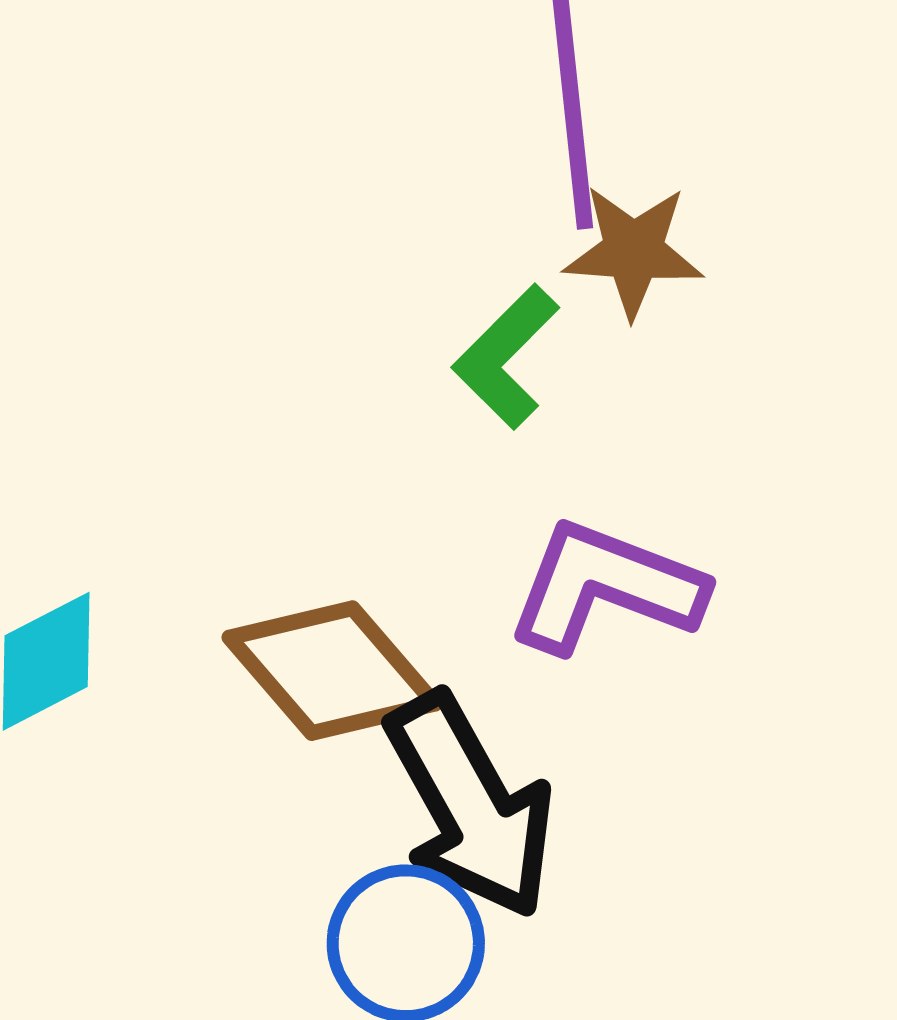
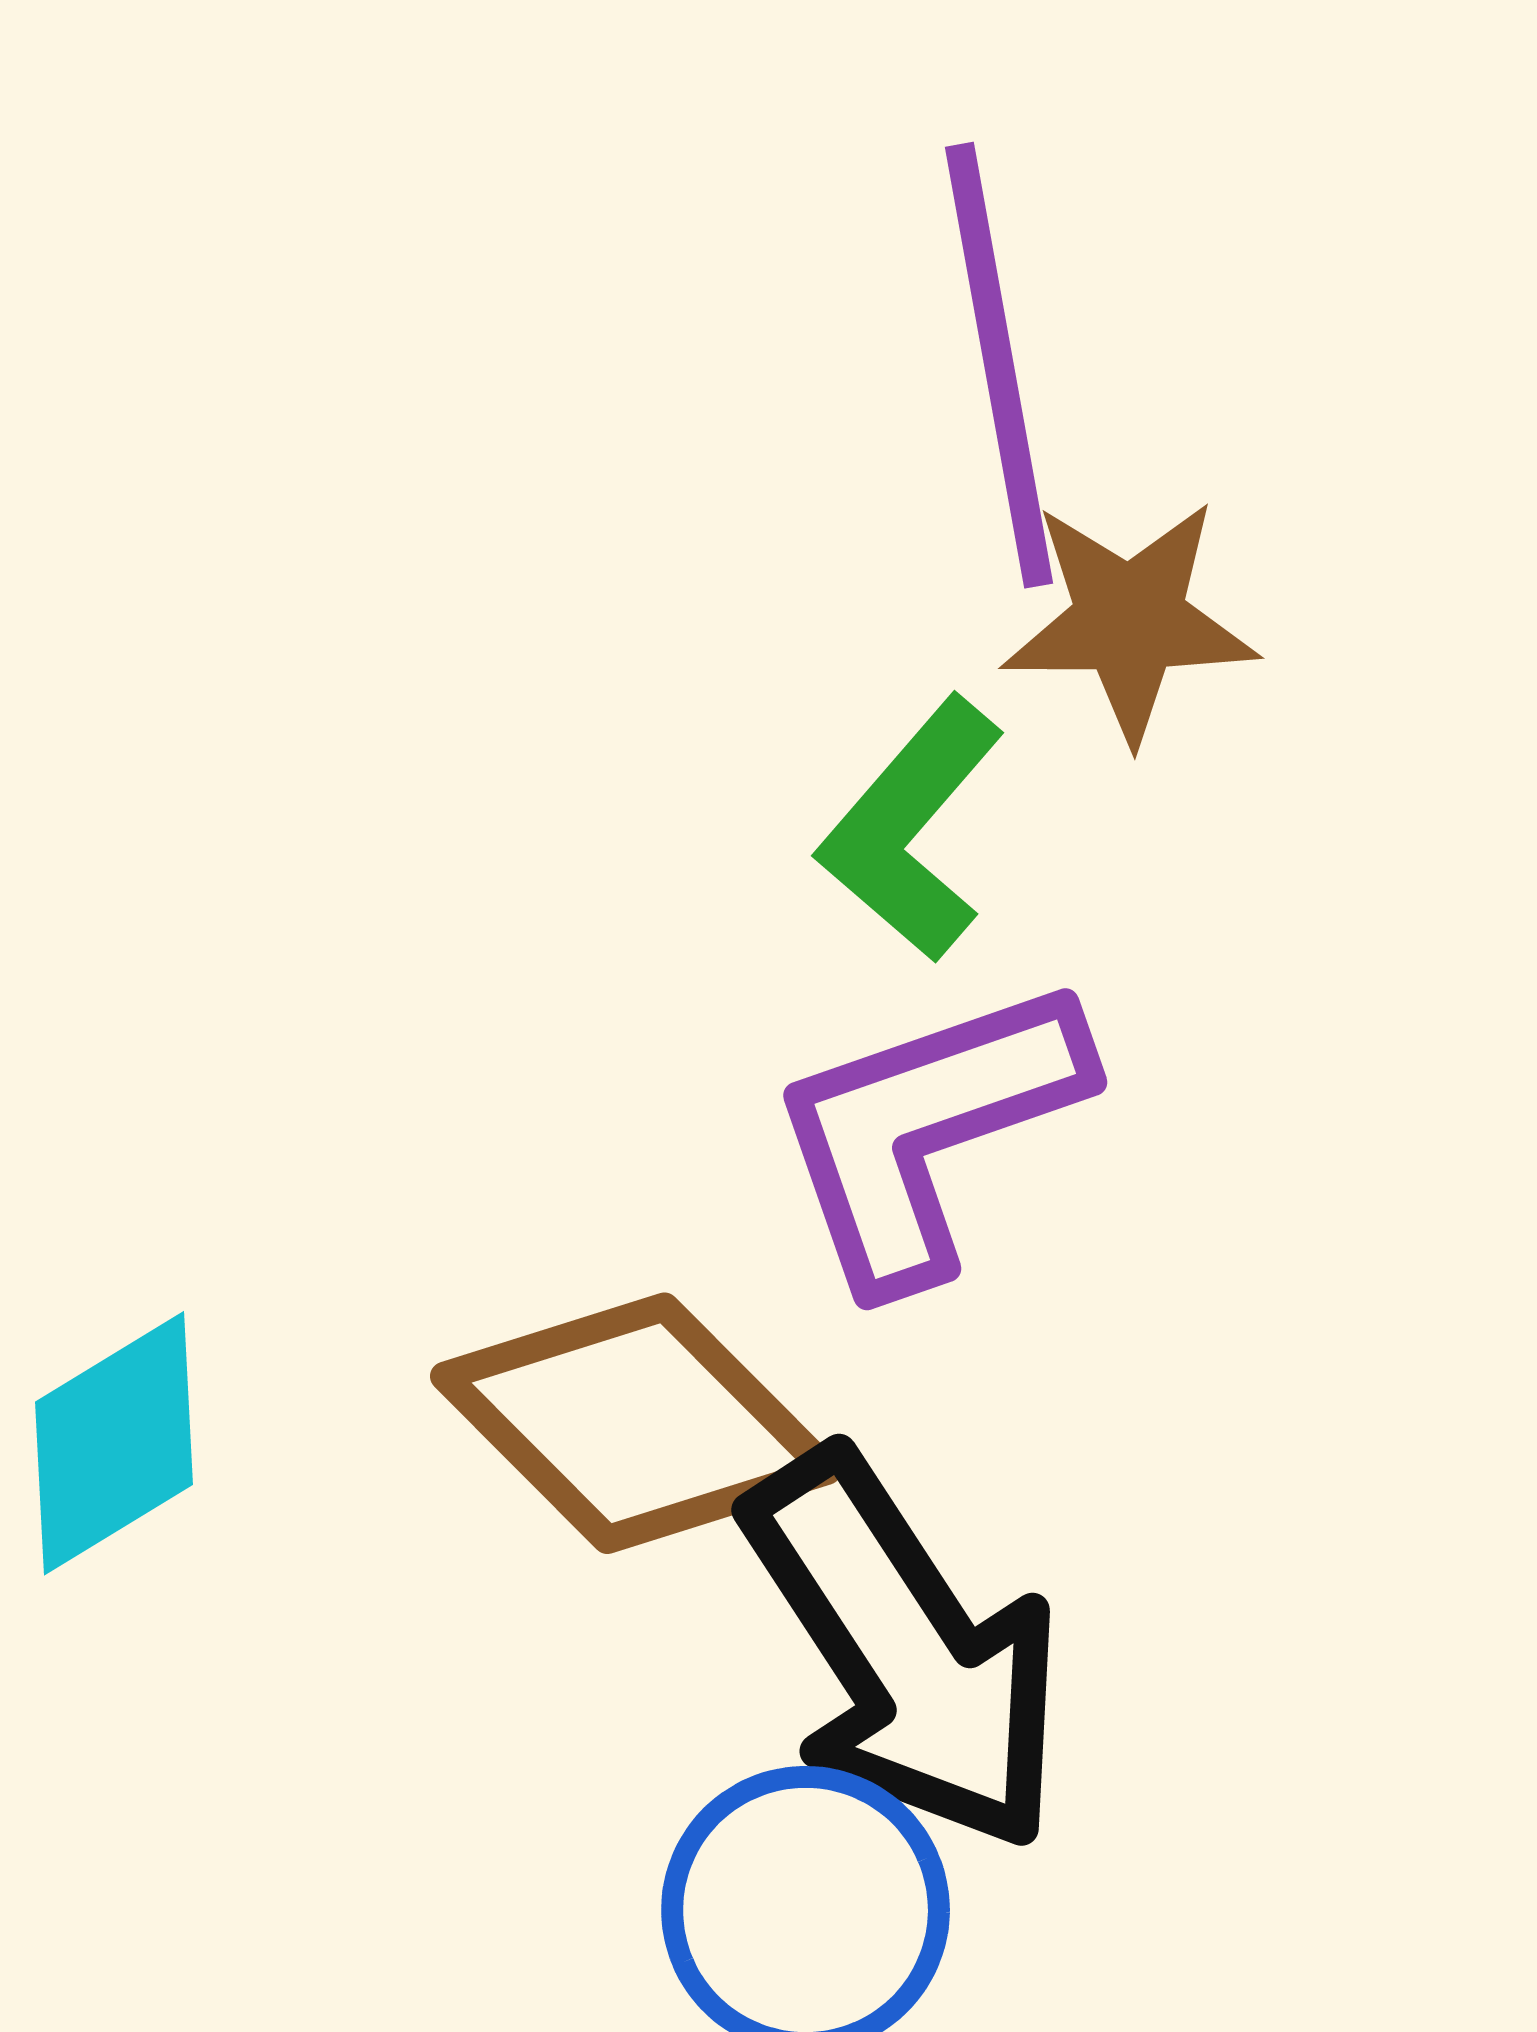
purple L-shape: (605, 587) -> (927, 1130), moved, turned -36

